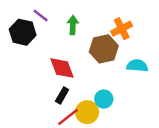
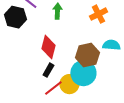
brown hexagon: (104, 49) -> (87, 55), moved
red diamond: (62, 68) -> (48, 47), turned 35
cyan circle: (104, 99) -> (83, 73), size x1.6

